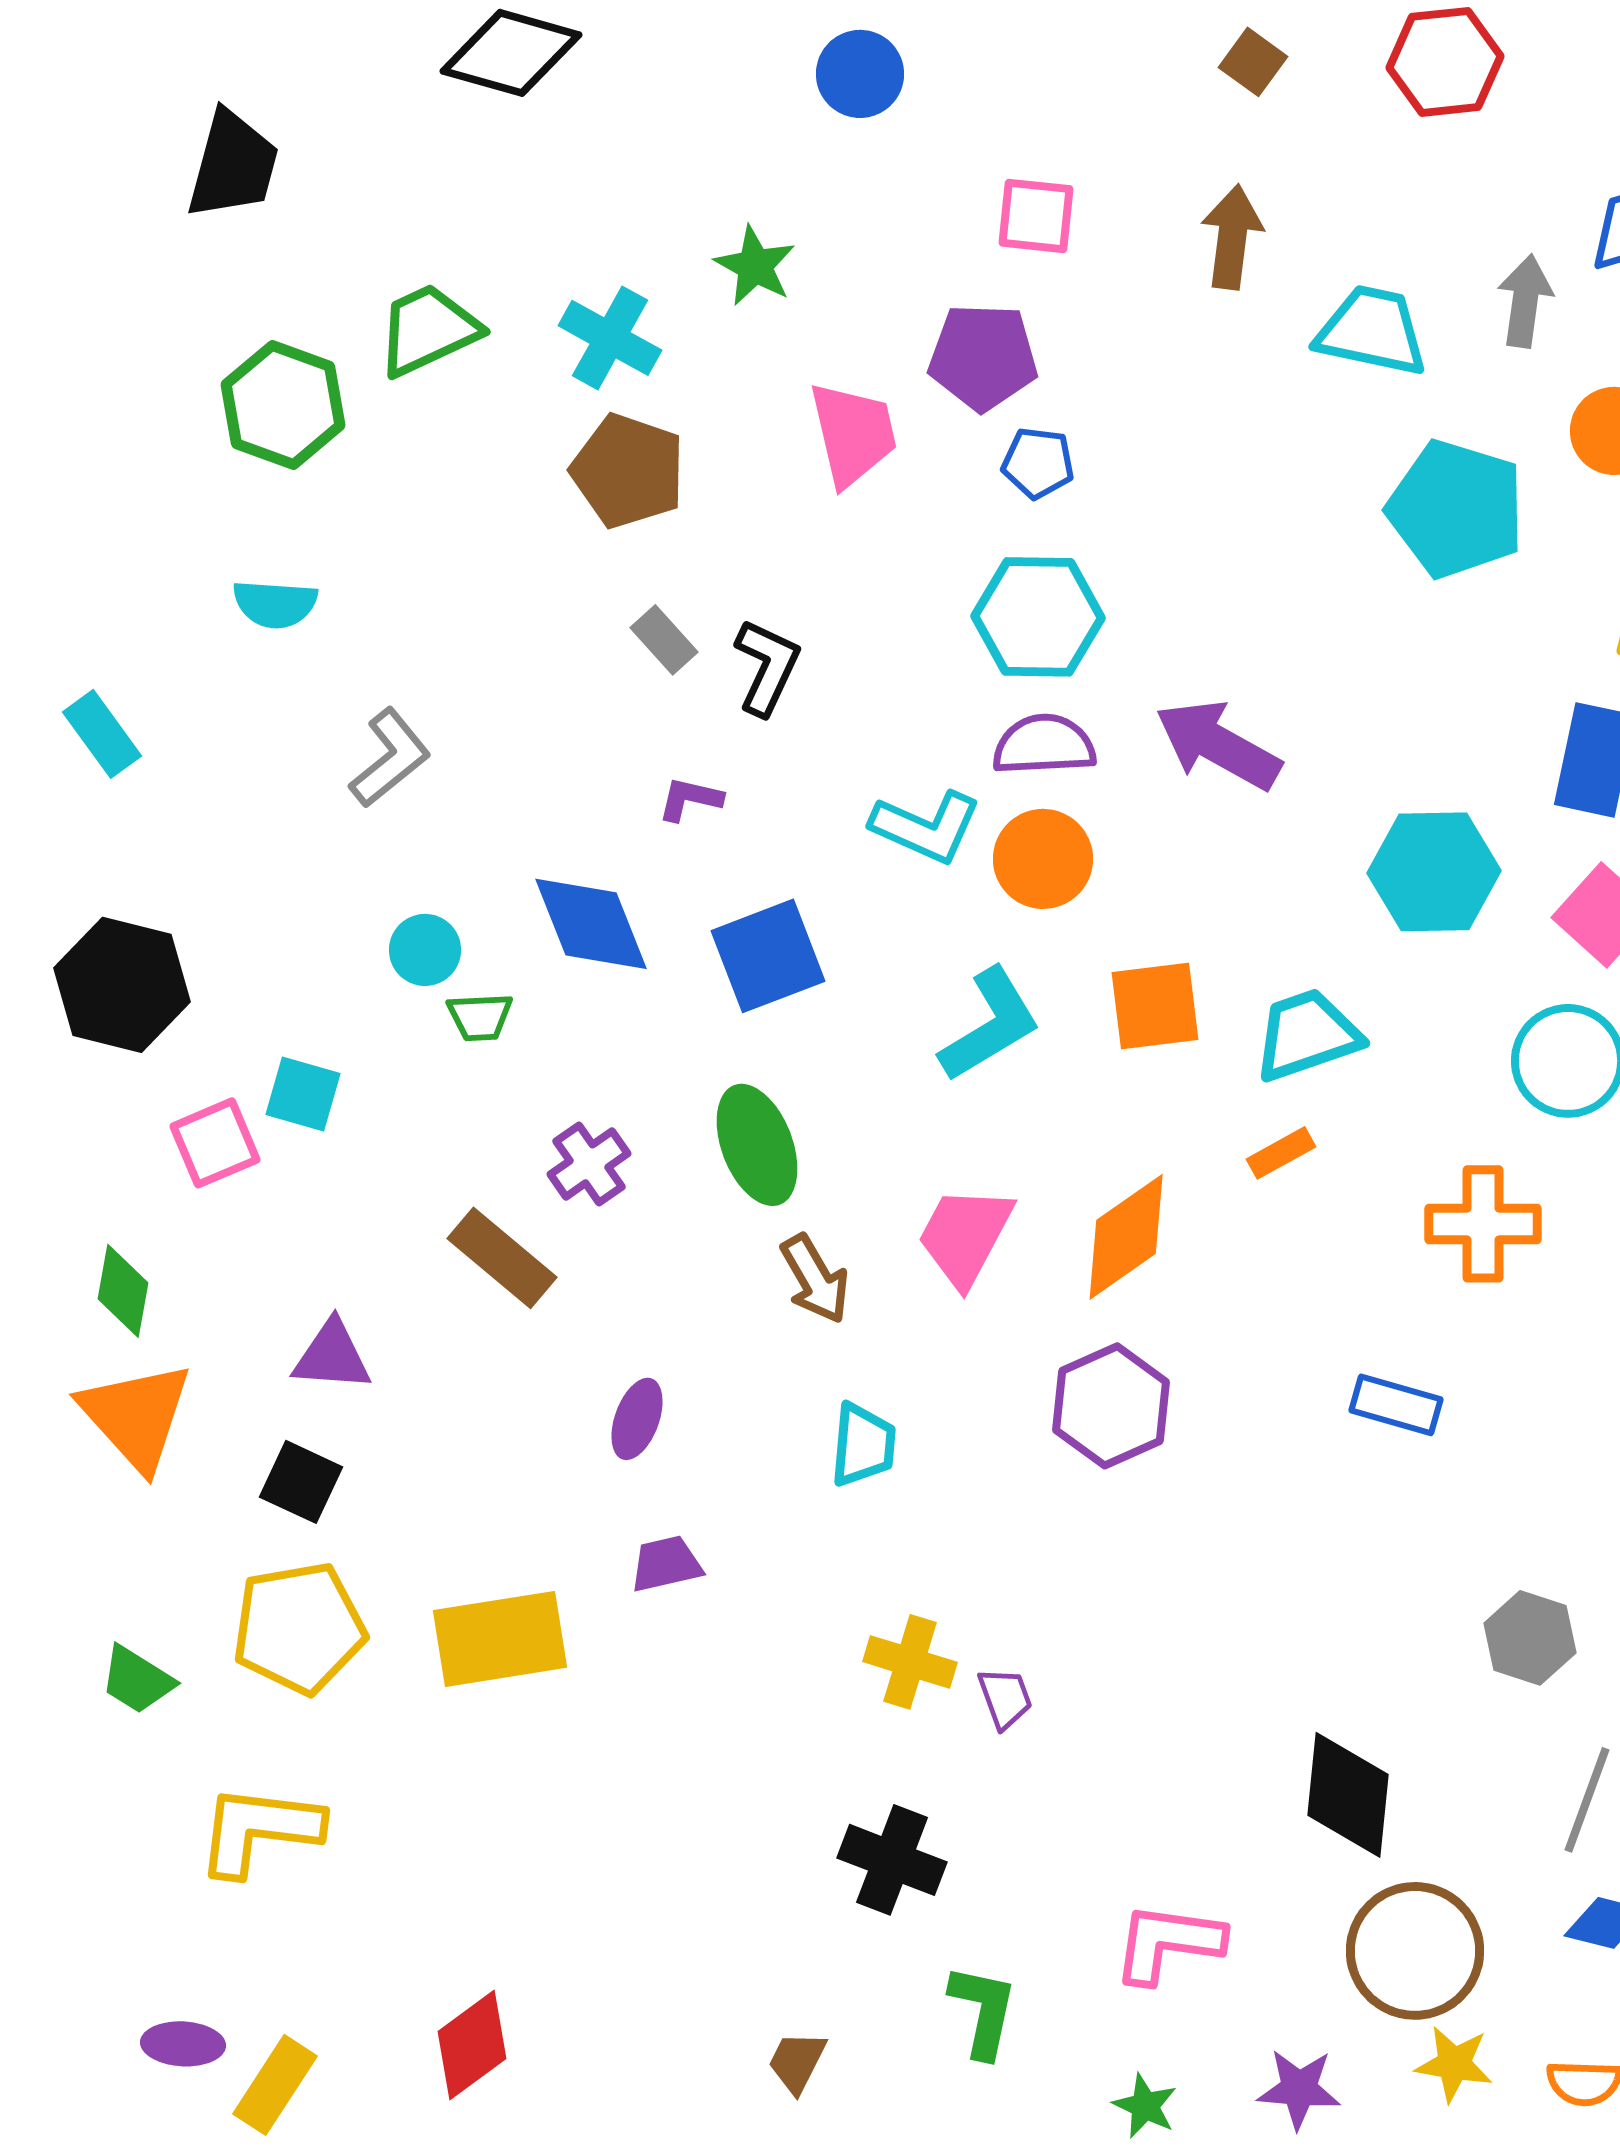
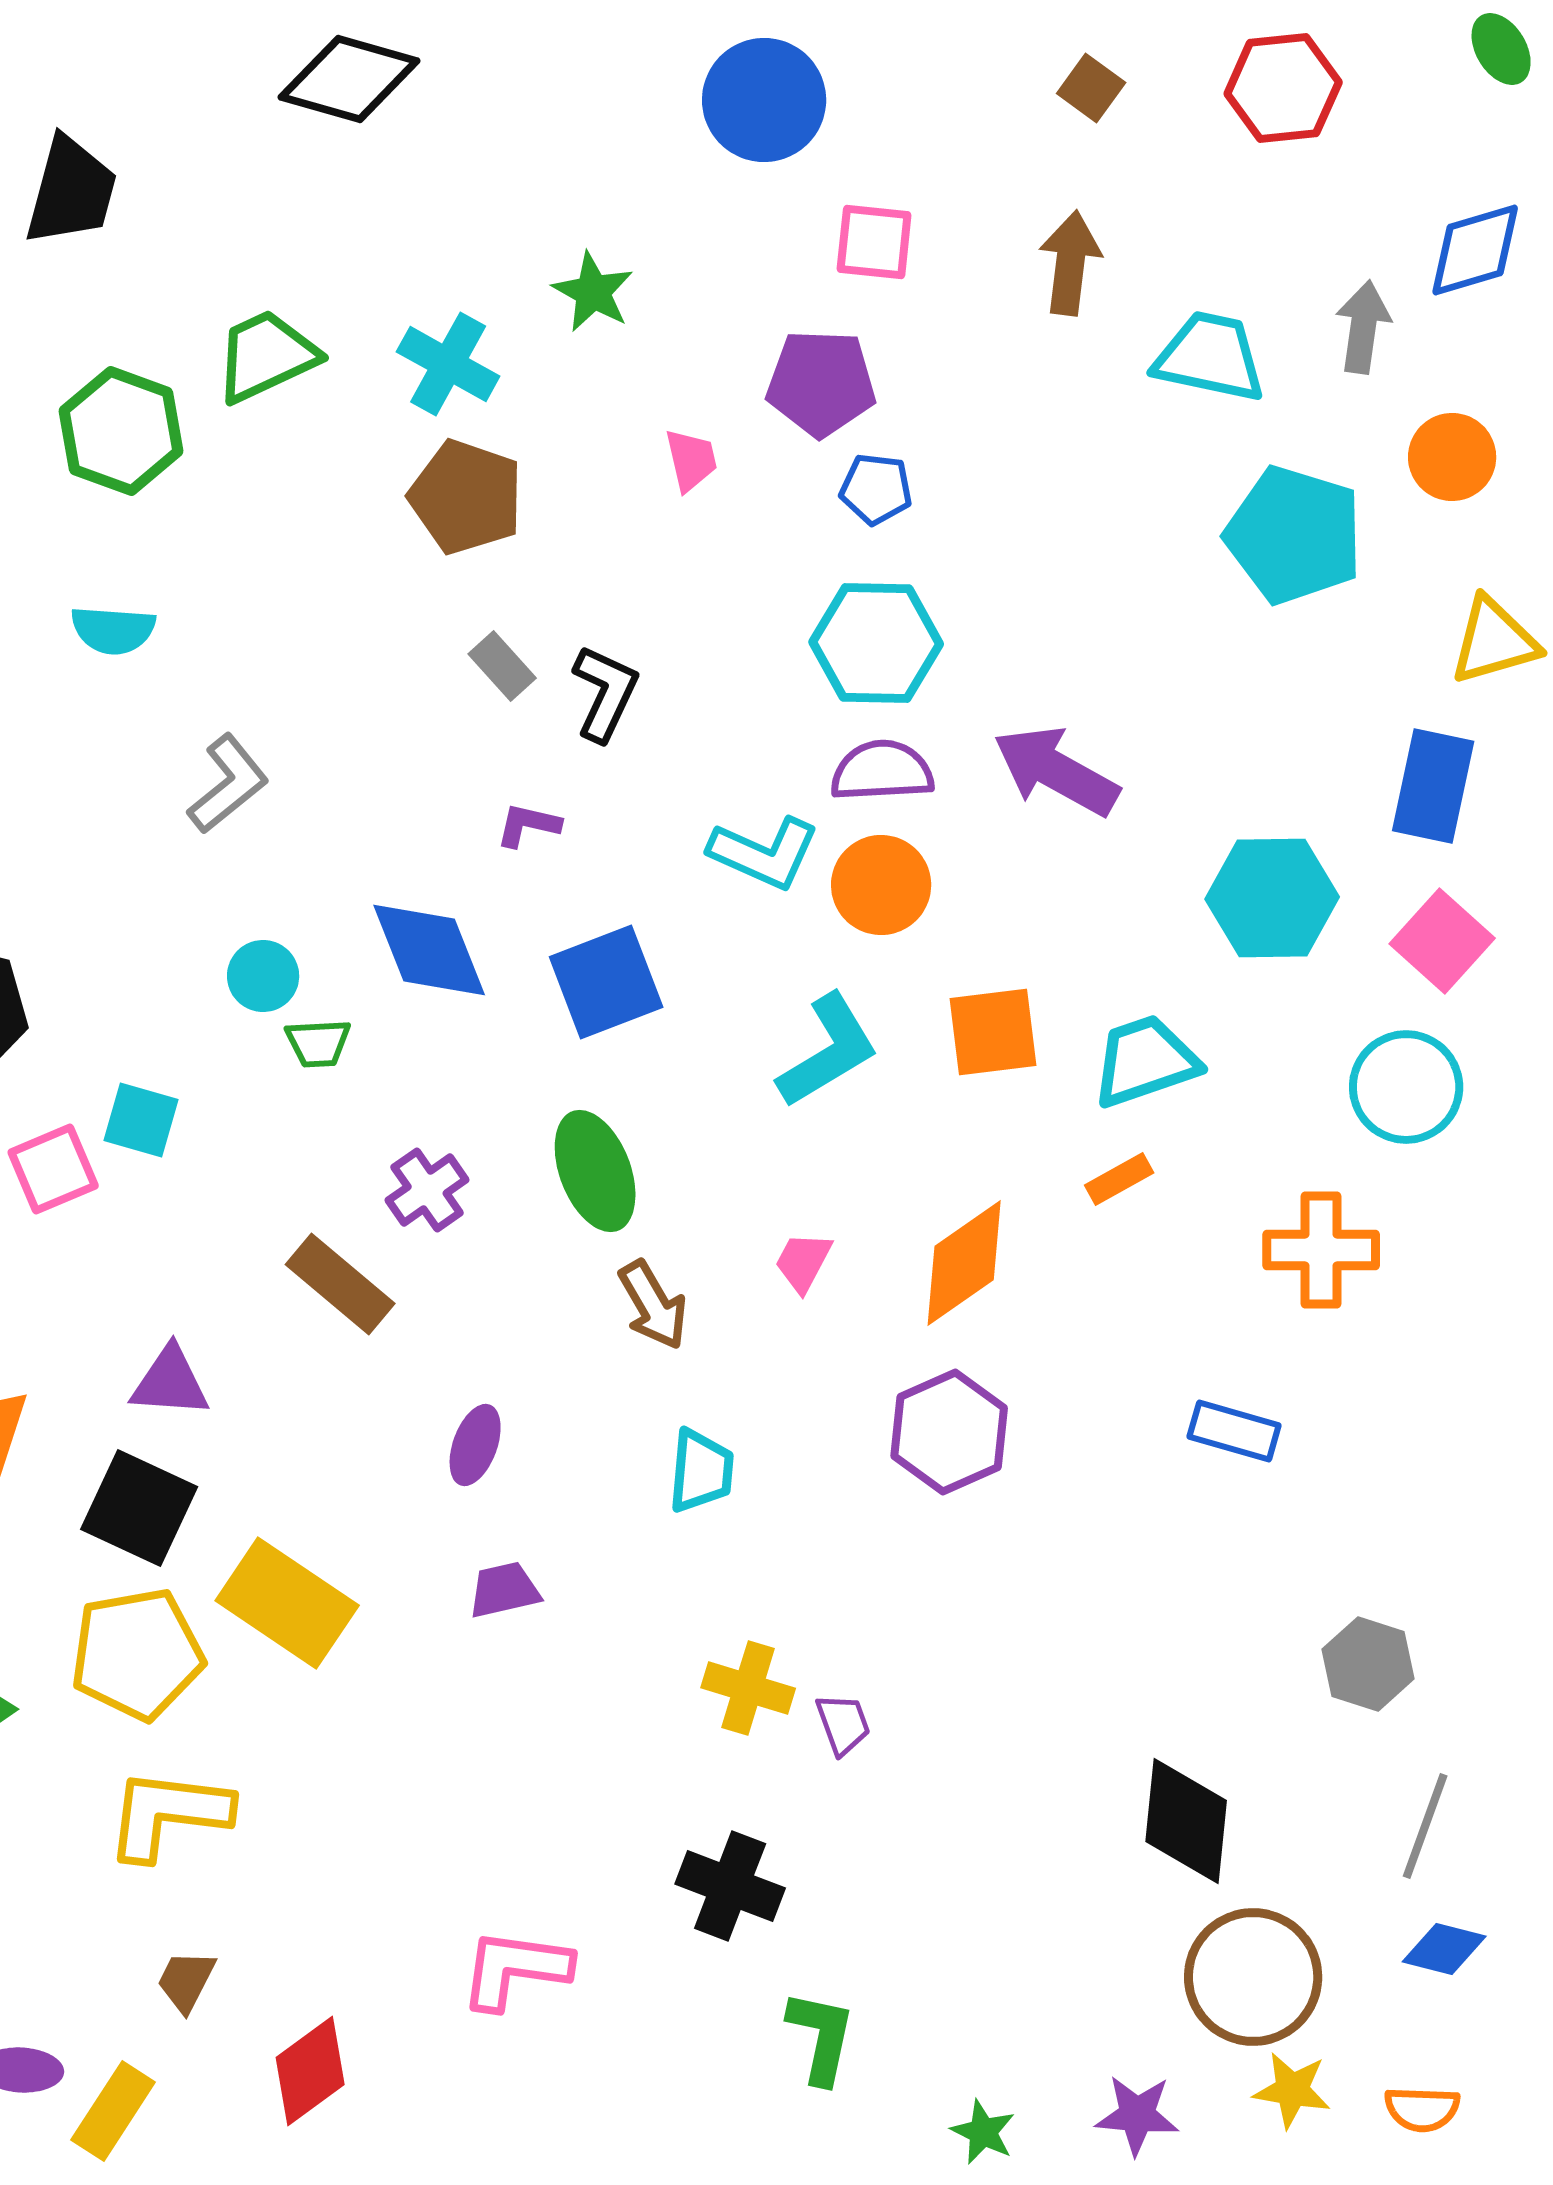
blue circle: (860, 74) -> (764, 100), moved, size x1.4
pink trapezoid: (853, 434) -> (691, 460), size x0.6
pink trapezoid: (965, 1236) -> (803, 1262), size x0.6
black square: (301, 1482) -> (139, 1508), size x1.4
yellow rectangle: (500, 1639) -> (287, 1603), moved, turned 43
yellow L-shape: (259, 1830) -> (168, 1814), moved
pink L-shape: (1168, 1943) -> (515, 1969), moved
brown trapezoid: (797, 2062) -> (186, 1981), moved

